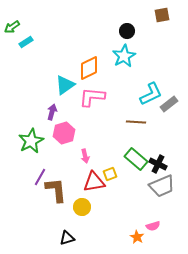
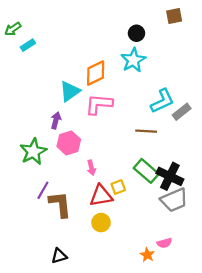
black cross: (158, 164) -> (170, 176), size x1.4
yellow circle: (82, 207) -> (101, 223), moved
black triangle: (67, 238) -> (59, 256), moved

